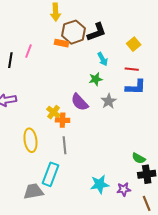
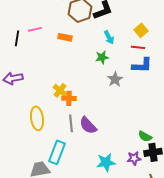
orange rectangle: (62, 43) -> (65, 37), moved
yellow square: (134, 44) -> (141, 30), moved
pink line: (28, 51) -> (35, 29), turned 56
purple semicircle: (80, 102) -> (88, 125), moved
purple star: (124, 189) -> (134, 158), moved

